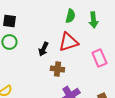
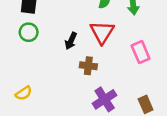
red triangle: (68, 42) -> (102, 32), turned -40

